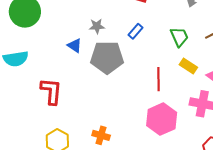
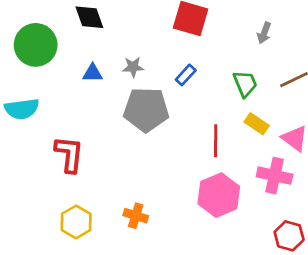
blue triangle: (75, 46) -> (93, 73), moved, turned -35

